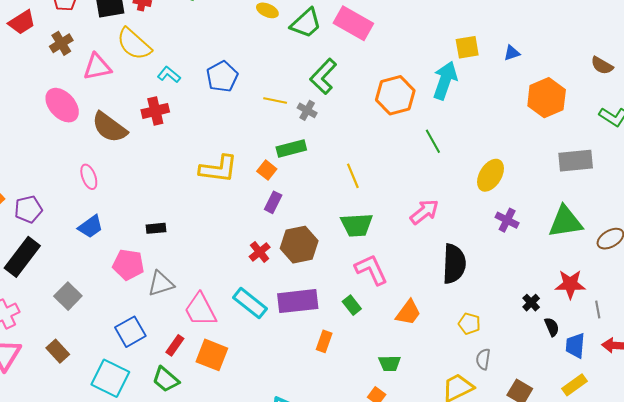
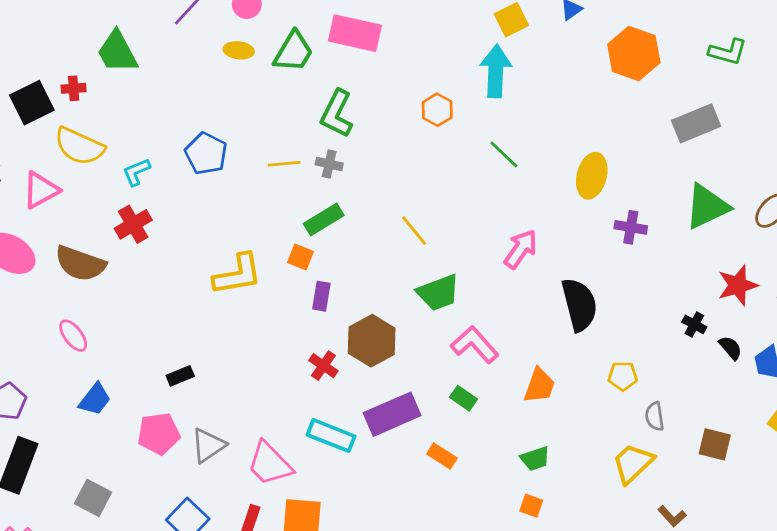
cyan L-shape: (169, 75) -> (136, 172), turned -45
orange hexagon: (395, 95) -> (437, 110), size x0.6
orange rectangle: (324, 341) -> (442, 456), turned -60

